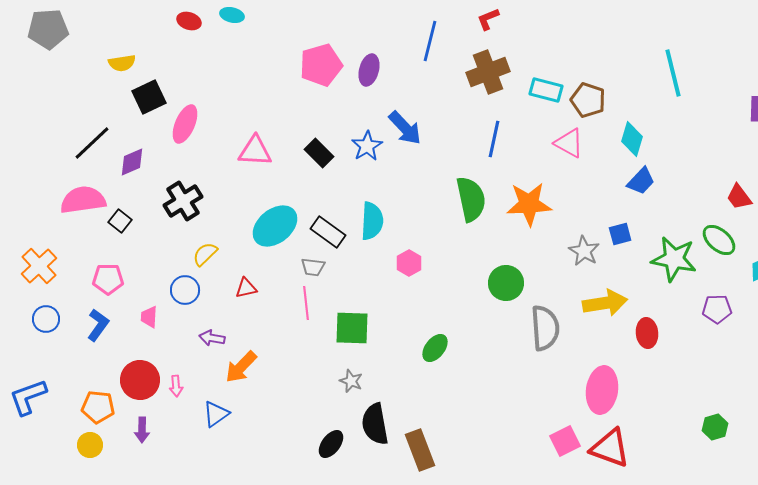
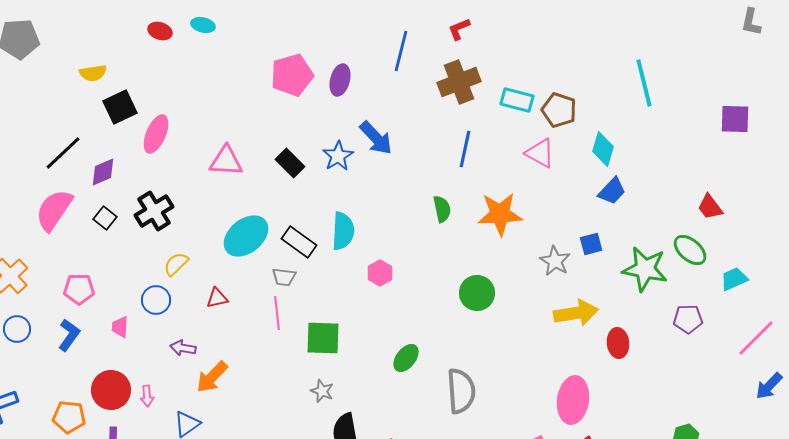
green semicircle: (471, 199) -> (442, 209), size x0.6
pink semicircle: (83, 200) -> (54, 210), turned -48
black square: (120, 221) -> (105, 218), moved
gray semicircle: (545, 328) -> (461, 391), moved

